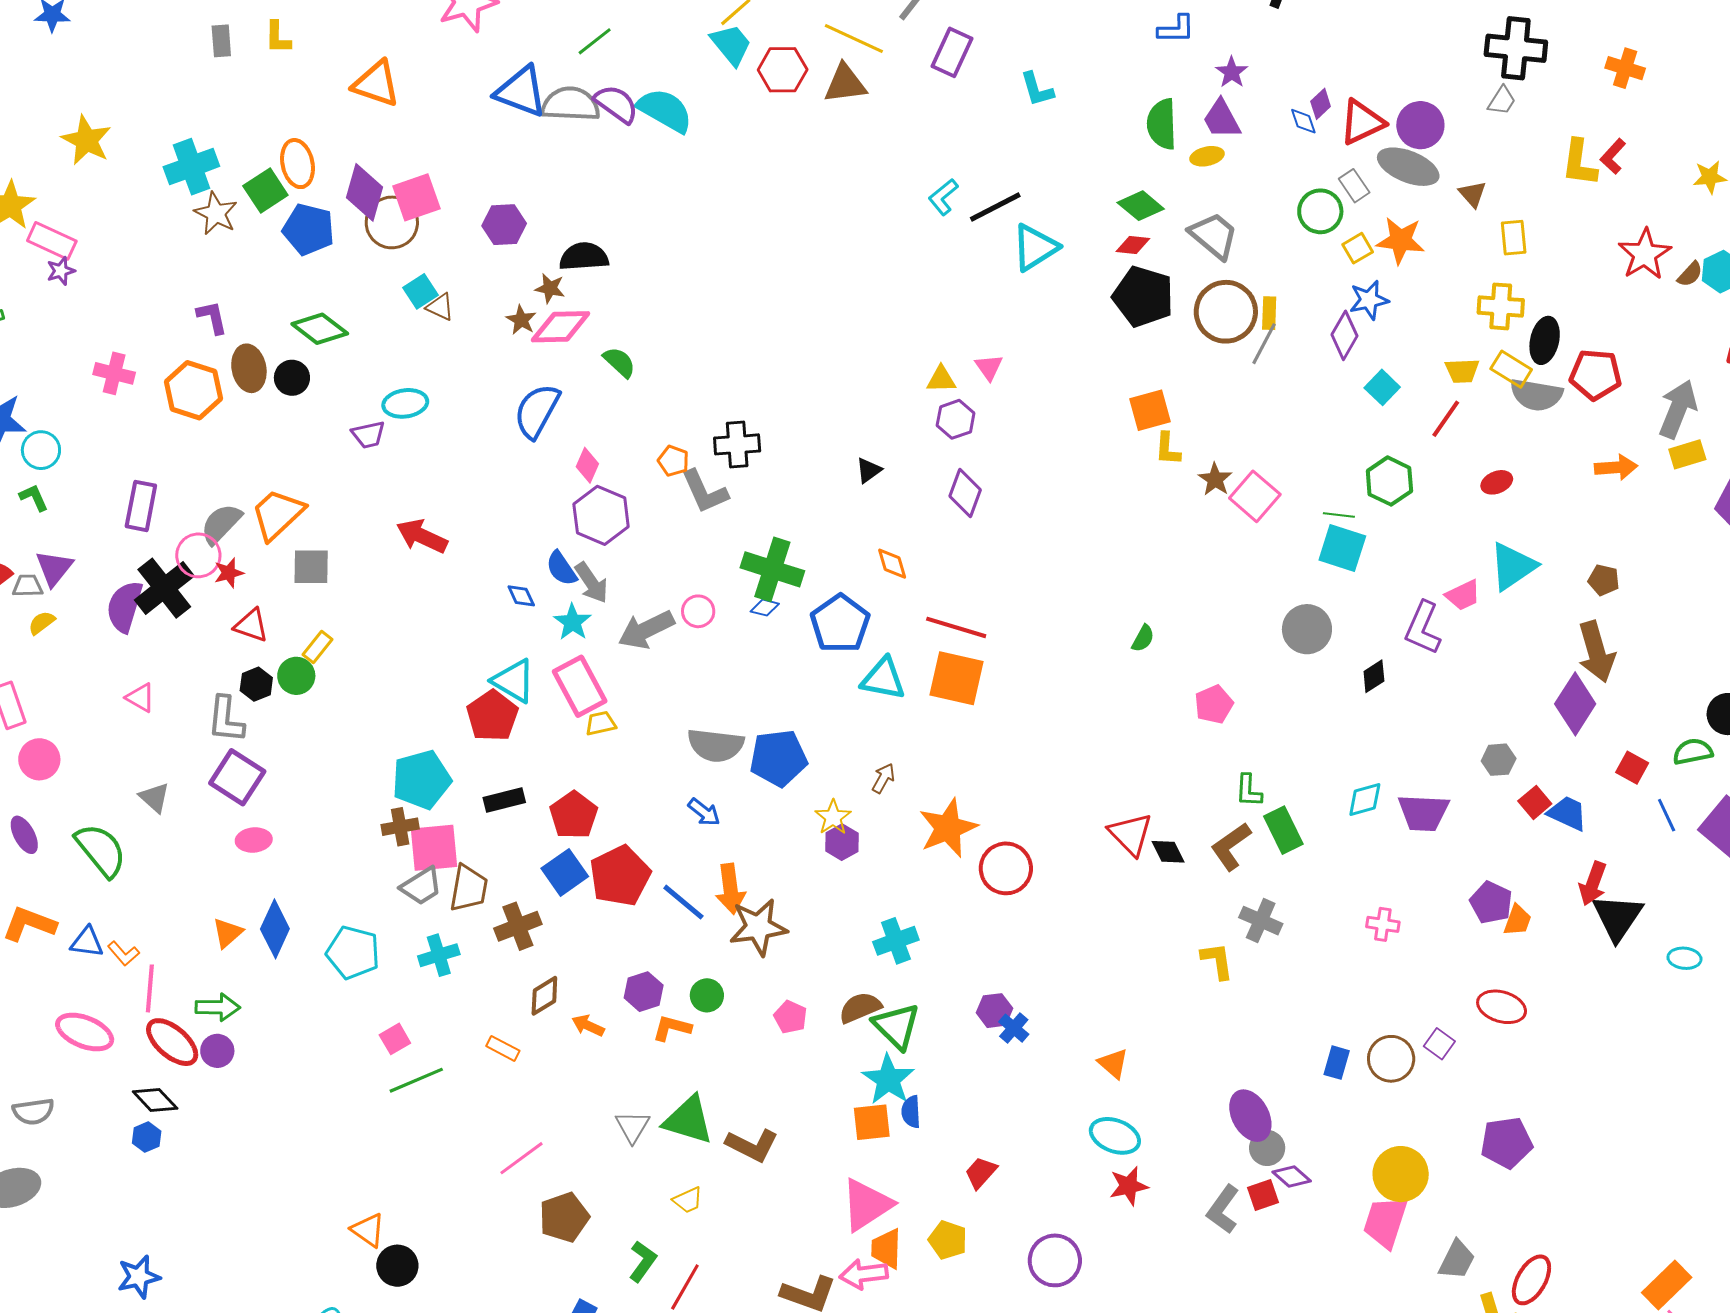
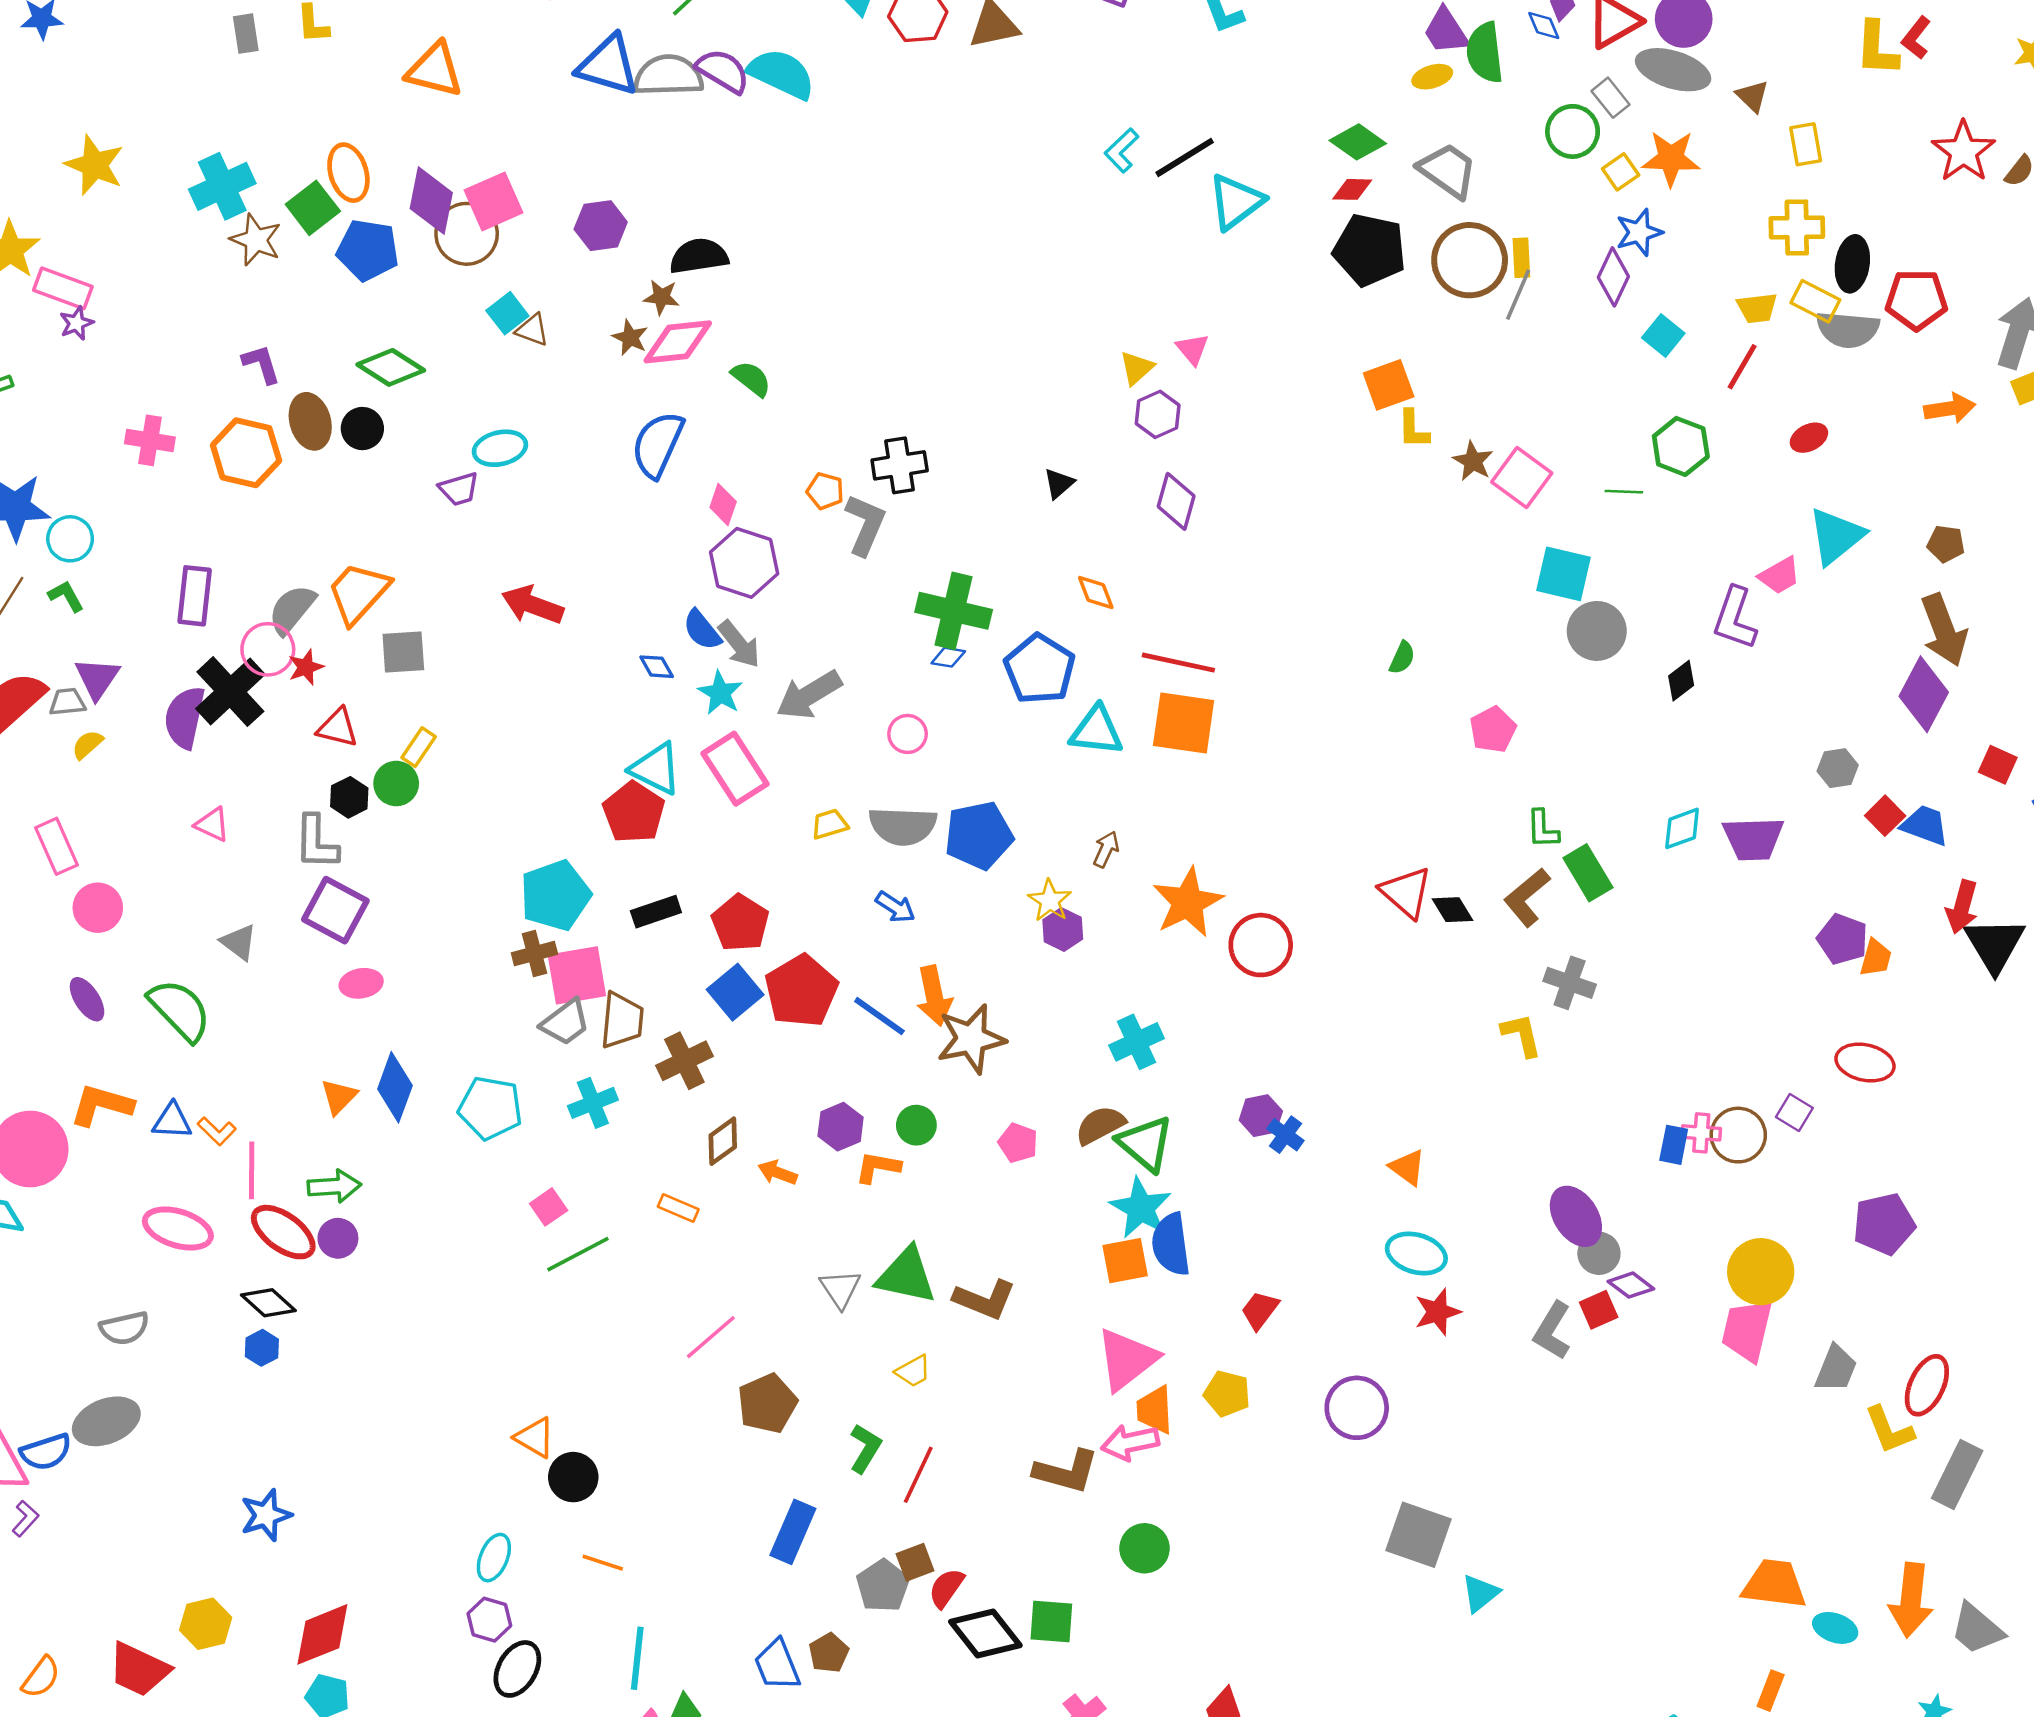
green semicircle: (1162, 124) -> (1485, 53), moved
yellow triangle: (941, 379) -> (1137, 368), turned -36
gray L-shape: (705, 492) -> (865, 525), turned -128
cyan square: (1342, 548) -> (1564, 574), moved
pink circle: (698, 611) -> (908, 734), moved
yellow trapezoid: (601, 723) -> (830, 824), moved
pink cross: (1383, 924) -> (1701, 1133), moved
blue semicircle: (911, 1112) -> (1171, 1244), size x1.6

